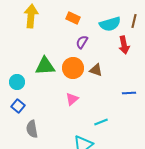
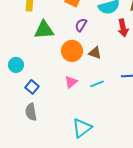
green triangle: (45, 66) -> (44, 30), moved
blue square: (18, 106) -> (32, 87), moved
cyan line: (101, 122) -> (97, 84), moved

